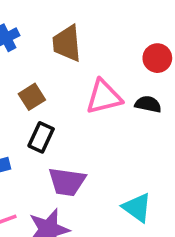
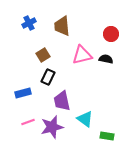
purple trapezoid: (67, 182) -> (62, 101), turned 70
cyan triangle: (137, 208) -> (85, 119), moved

